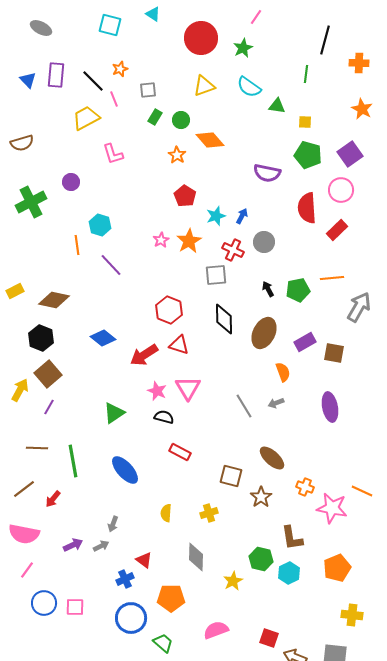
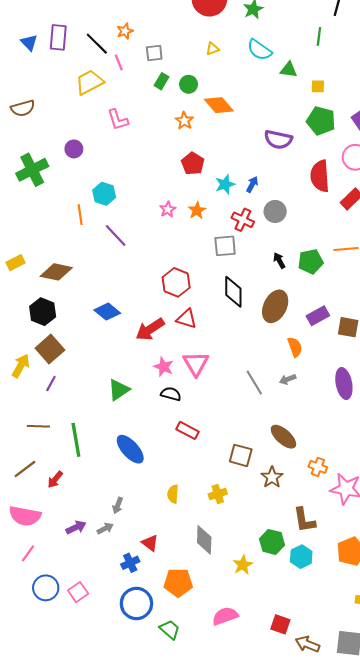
yellow triangle: (204, 86) -> (213, 49), size x0.6
orange star: (189, 241) -> (197, 210), size x0.7
pink square: (75, 607) -> (78, 592), turned -36

